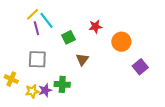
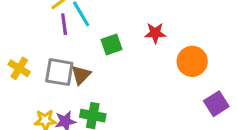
brown triangle: (82, 59) -> (81, 75), moved
yellow cross: (11, 79) -> (19, 68), moved

